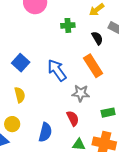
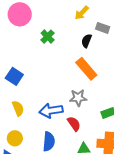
green cross: (68, 25) -> (48, 37), moved, turned -32
black semicircle: (97, 38) -> (87, 41), turned -120
blue arrow: (57, 70) -> (51, 111), moved, turned -55

